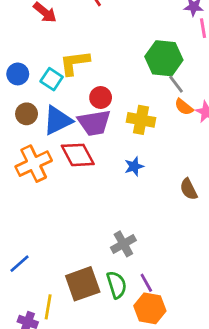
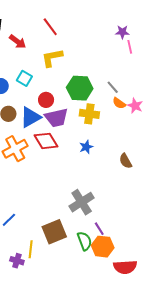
green hexagon: (164, 58) -> (80, 88), moved
yellow L-shape: (75, 63) -> (52, 58), moved
cyan square: (52, 79) -> (24, 78), moved
red circle: (101, 98) -> (46, 100), moved
gray cross: (123, 244) -> (82, 202), size x1.4
green semicircle: (117, 285) -> (84, 241), moved

